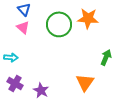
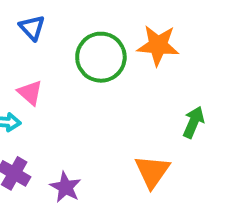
pink triangle: (23, 27) -> (30, 93), moved

